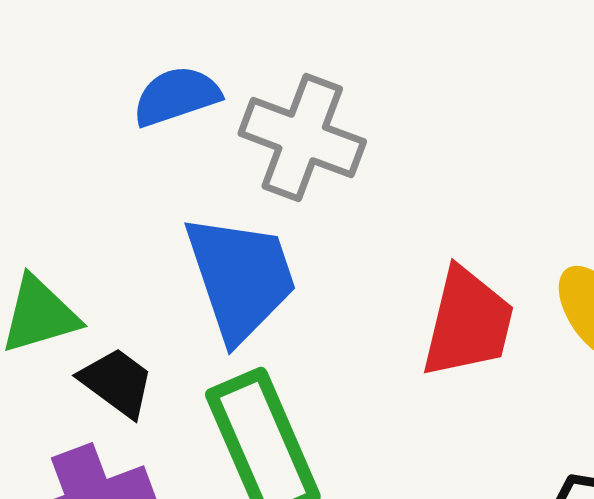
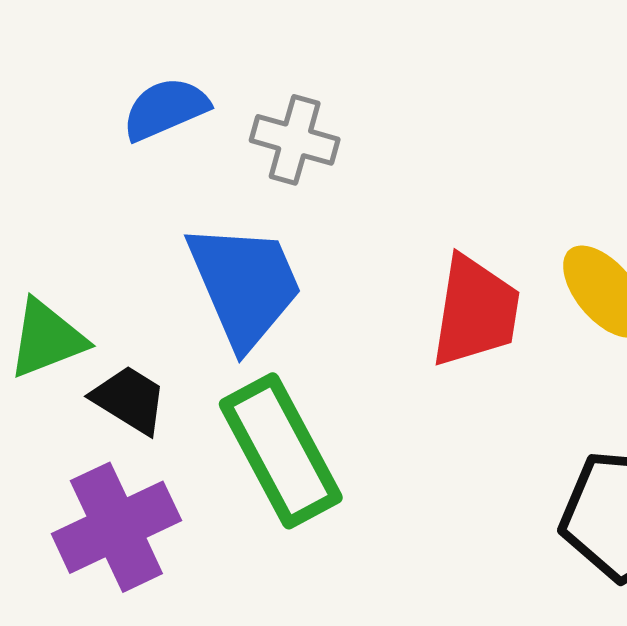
gray cross: (302, 138) -> (295, 140), size x0.7

